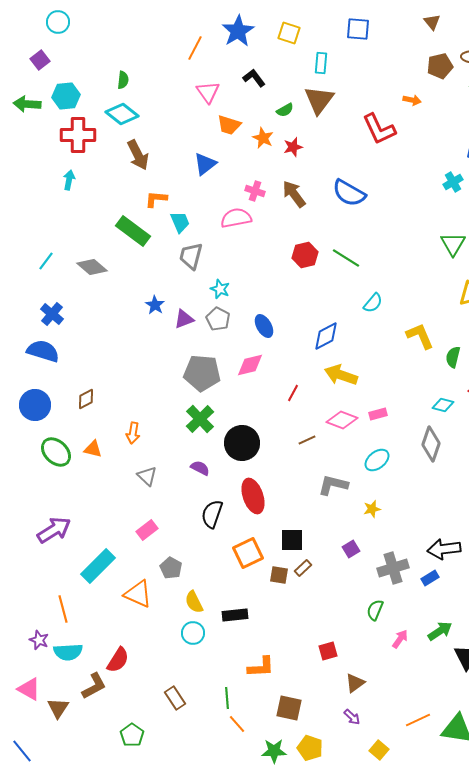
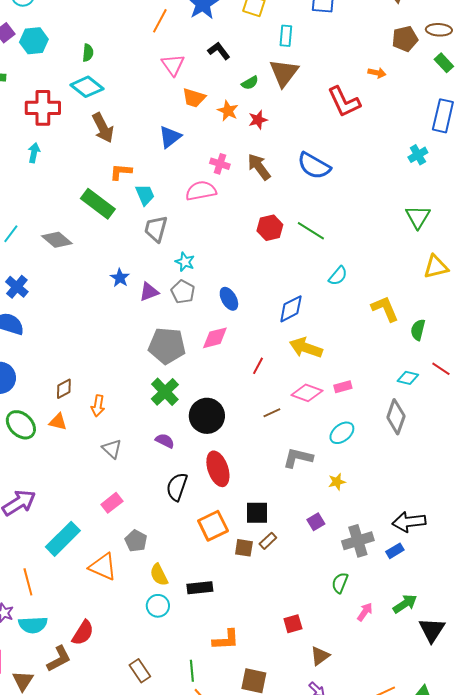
cyan hexagon: (66, 96) -> (34, 41), moved
brown diamond: (86, 399) -> (64, 389), moved

